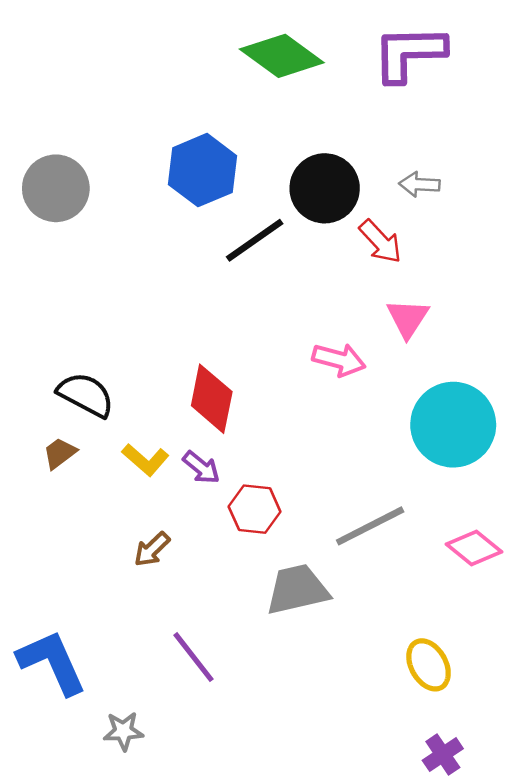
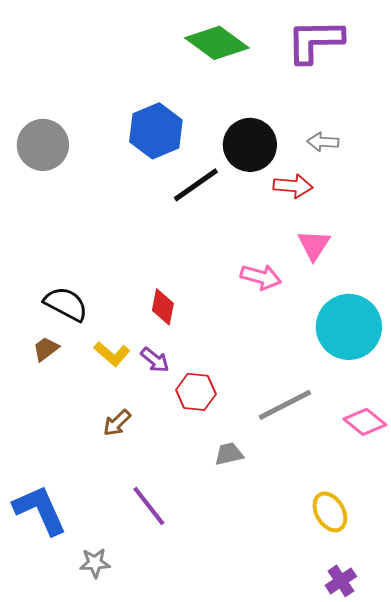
red arrow: (380, 242) -> (293, 186), turned -42
red diamond: (212, 399) -> (163, 307), size x0.7
gray trapezoid: (297, 590) -> (229, 454), size x0.6

